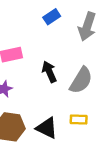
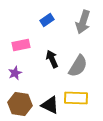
blue rectangle: (52, 17) -> (47, 20), moved
yellow rectangle: (79, 119) -> (76, 98), size x1.6

